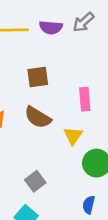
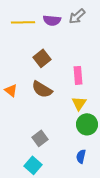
brown square: (38, 77) -> (42, 58), turned -30
yellow triangle: (73, 136) -> (79, 103), moved

